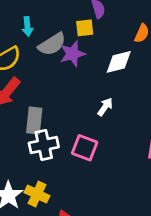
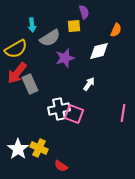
purple star: (72, 54) -> (65, 58), moved
gray rectangle: (34, 120) -> (30, 84), moved, turned -30
white cross: (44, 145) -> (59, 109), moved

